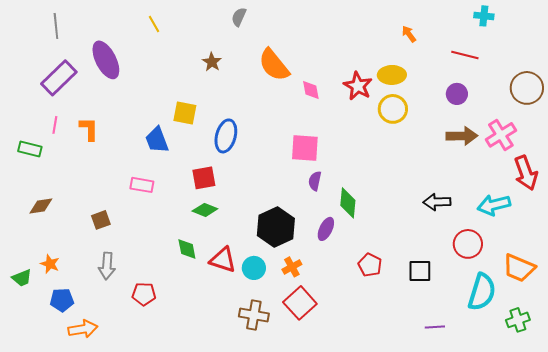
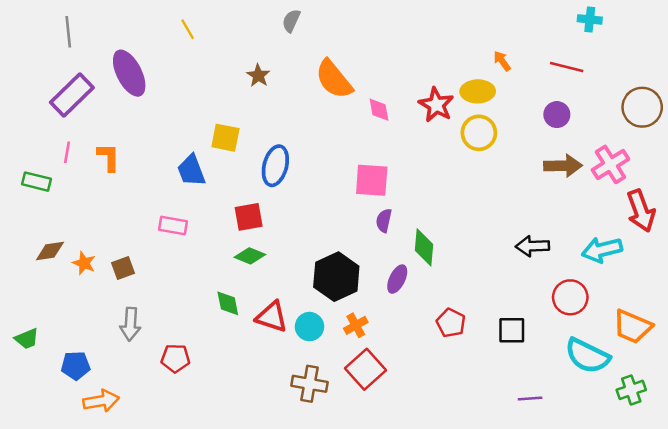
orange arrow: (409, 34) -> (502, 61), moved
orange star: (50, 264) -> (84, 263), moved
cyan semicircle: (482, 292) -> (587, 356), turned 99

